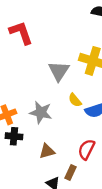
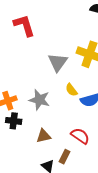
red semicircle: (86, 149) -> (80, 136), turned 96

